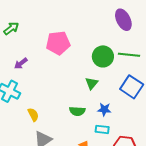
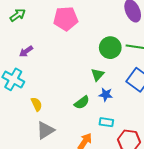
pink pentagon: (58, 43) -> (66, 19), moved
blue star: (104, 109) -> (106, 95), moved
green semicircle: (77, 111) -> (82, 102), turned -42

